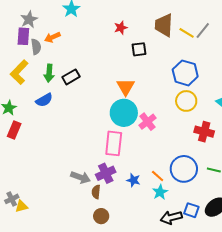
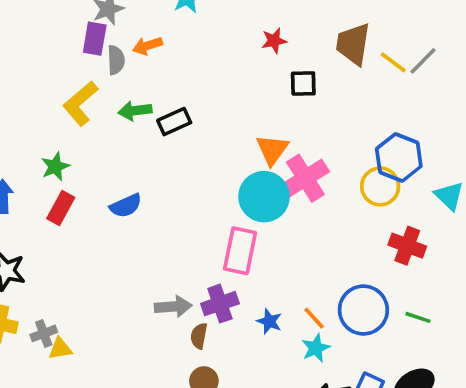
green arrow: (49, 73) -> (135, 111), turned 72
blue hexagon: (185, 73) -> (399, 157), moved
blue semicircle: (44, 100) -> (126, 206), moved
pink cross: (147, 122) -> (305, 178), moved, size x1.4
gray arrow: (81, 177) -> (173, 307), turned -30

